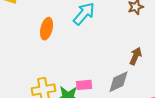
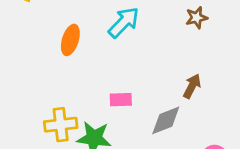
pink rectangle: (84, 85) -> (121, 100), moved

